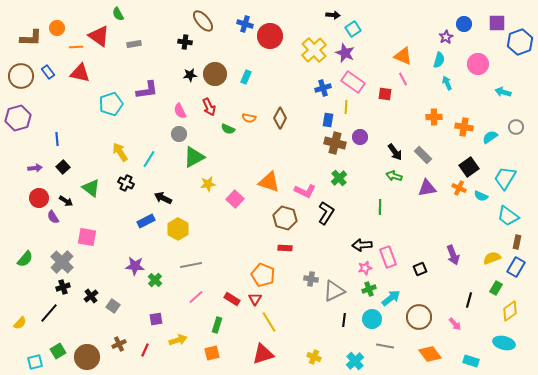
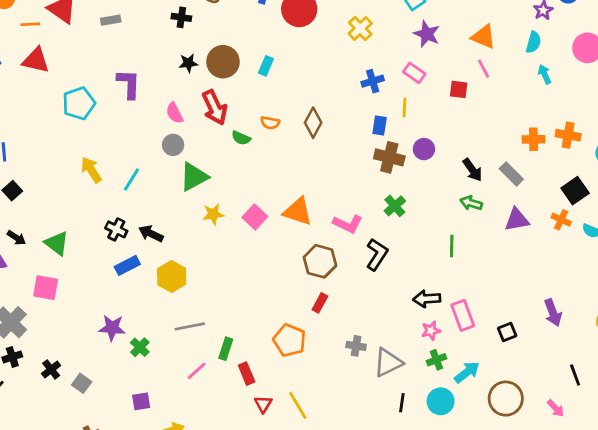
yellow cross: (314, 50) -> (360, 28), size x0.7
purple star: (345, 53) -> (427, 34), moved
pink rectangle: (353, 82) -> (414, 73), size x0.7
purple L-shape: (147, 90) -> (129, 84), turned -80
red arrow: (209, 107) -> (215, 107), size x1.4
orange cross: (434, 117) -> (533, 139), moved
black cross: (126, 183) -> (116, 229), moved
green triangle: (91, 188) -> (57, 243), moved
pink square: (235, 199) -> (255, 217), moved
red rectangle: (285, 248) -> (320, 303), turned -64
red rectangle: (232, 299) -> (247, 374), turned 35
red triangle: (255, 299) -> (263, 404), moved
black line: (469, 300) -> (575, 375), turned -35
green rectangle: (217, 325) -> (226, 349), moved

